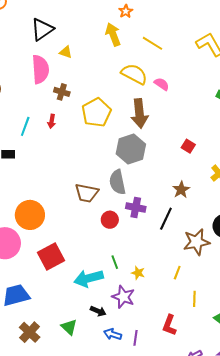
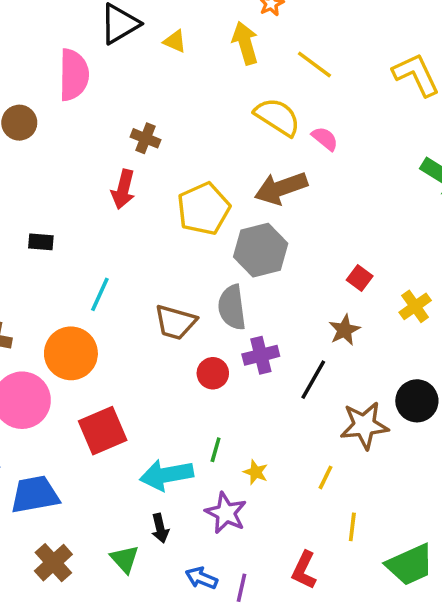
yellow triangle: (66, 52) -> (175, 41), moved
pink semicircle: (40, 69) -> (74, 75), moved
yellow pentagon: (96, 112) -> (204, 209), moved
brown arrow: (139, 114) -> (281, 188), turned 72
red arrow: (52, 121) -> (123, 189), size x1.5
cyan line: (25, 126) -> (100, 294), moved
red square: (188, 146) -> (360, 278), moved
purple cross: (136, 208) -> (261, 355), turned -30
green line: (115, 262) -> (216, 450), turned 32
black arrow: (98, 311) -> (160, 528), moved, turned 49

